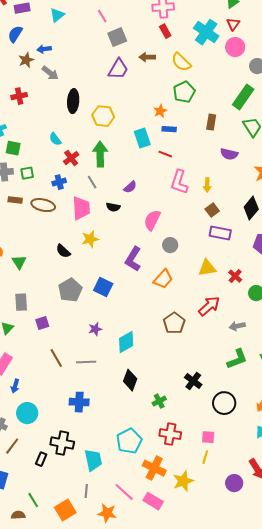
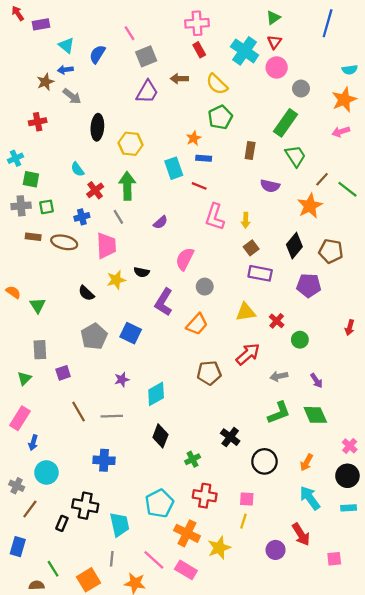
cyan triangle: (57, 15) -> (66, 45), moved, turned -42
blue semicircle: (15, 34) -> (97, 54), moved
black semicircle: (113, 207) -> (142, 272), moved
brown pentagon: (174, 323) -> (209, 373), turned 30

